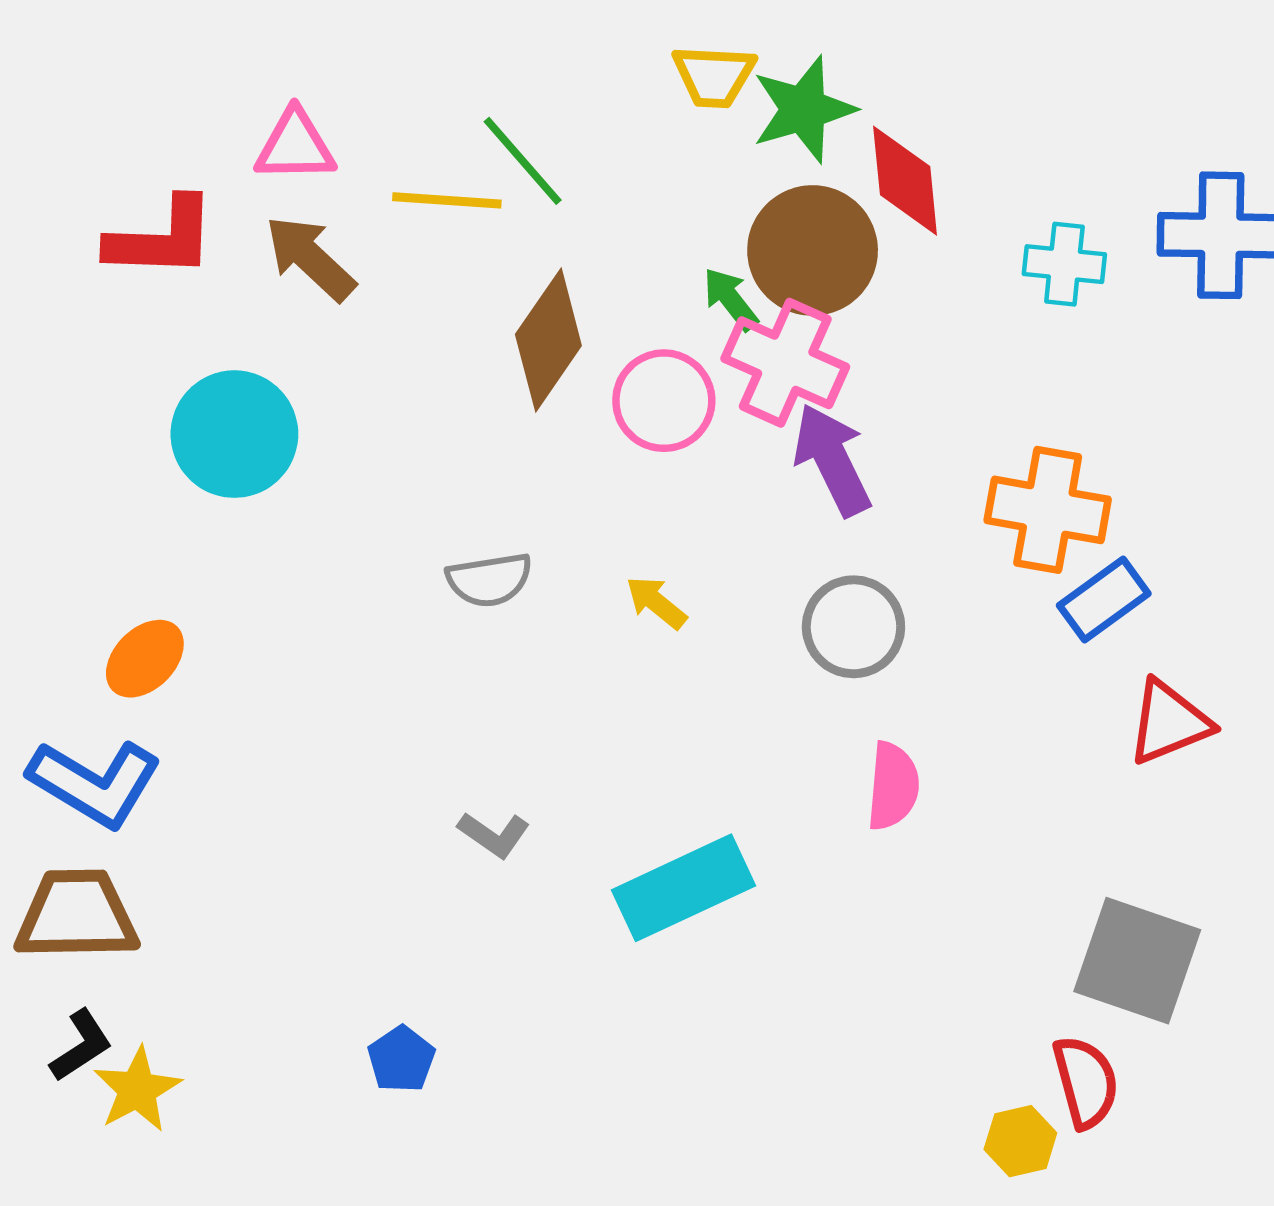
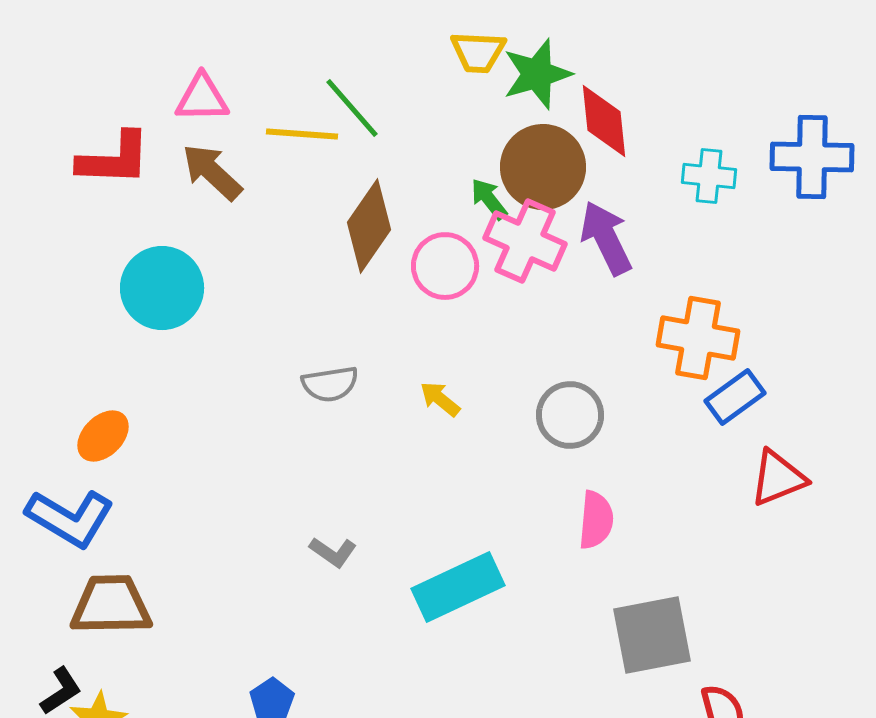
purple arrow: (832, 460) -> (606, 238), moved
brown trapezoid: (77, 915) -> (111, 605), moved
gray square: (1137, 961) -> (652, 635), moved, turned -30

